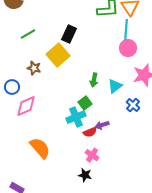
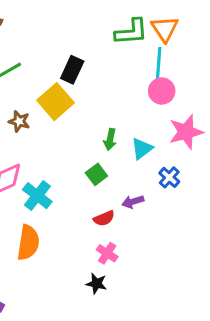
cyan cross: (76, 117) -> (37, 196), moved, turned -30
purple arrow: (102, 125) -> (133, 202), moved
orange semicircle: (40, 148) -> (28, 243), turned 50

